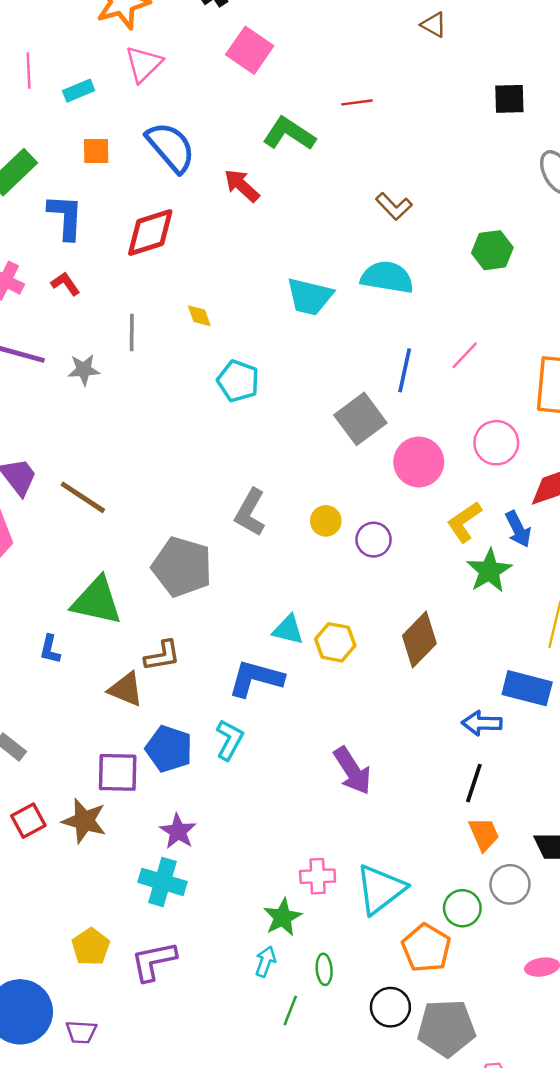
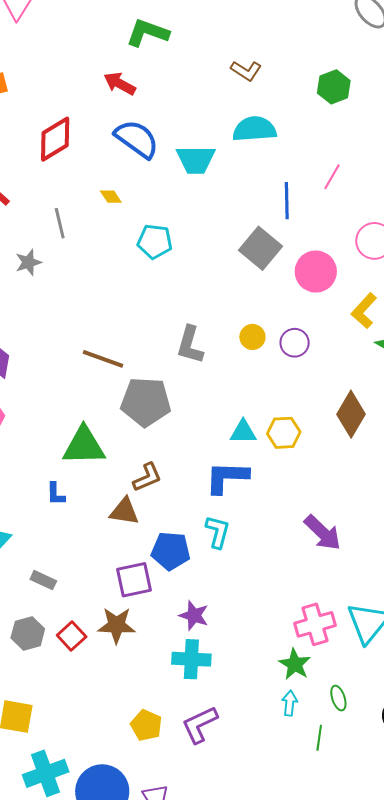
blue semicircle: (171, 147) -> (137, 139), moved
brown line: (83, 497) -> (103, 359), moved
pink cross: (318, 876) -> (315, 624), size x1.4

